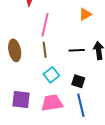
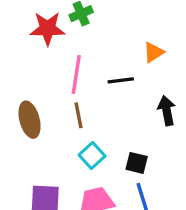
orange triangle: (85, 14) -> (154, 52), moved
black line: (77, 50) -> (121, 80), moved

